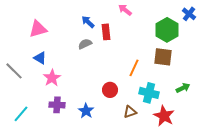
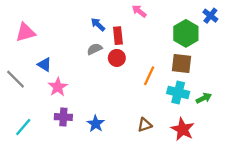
pink triangle: (38, 29) -> (25, 32), moved
red circle: (110, 90) -> (117, 58), moved
cyan cross: (149, 93) -> (178, 92), moved

